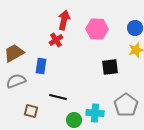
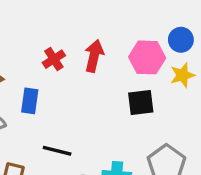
red arrow: (64, 20) -> (94, 56), moved
pink hexagon: (97, 29) -> (147, 57), moved

